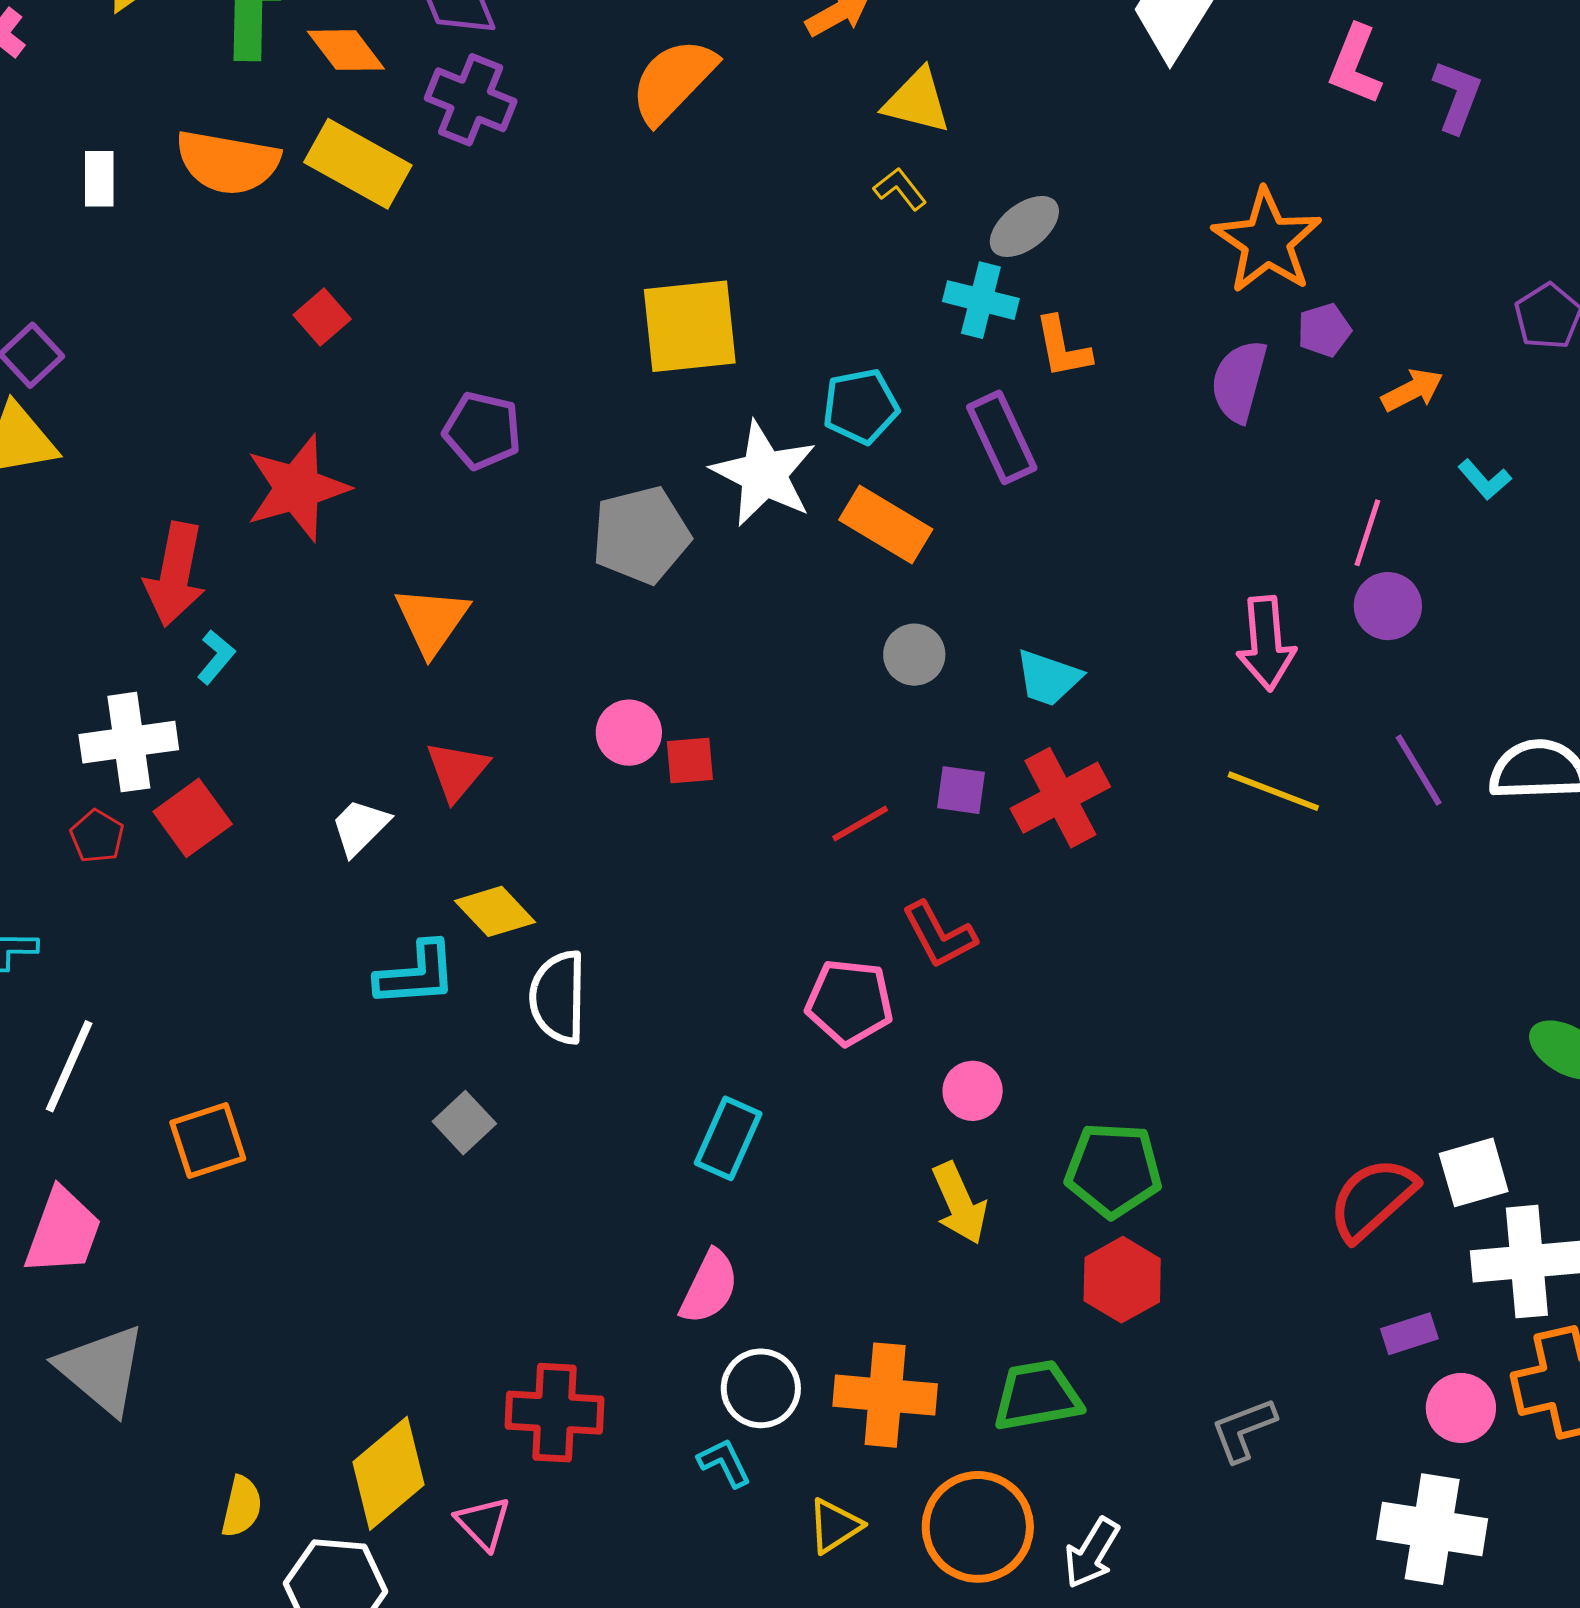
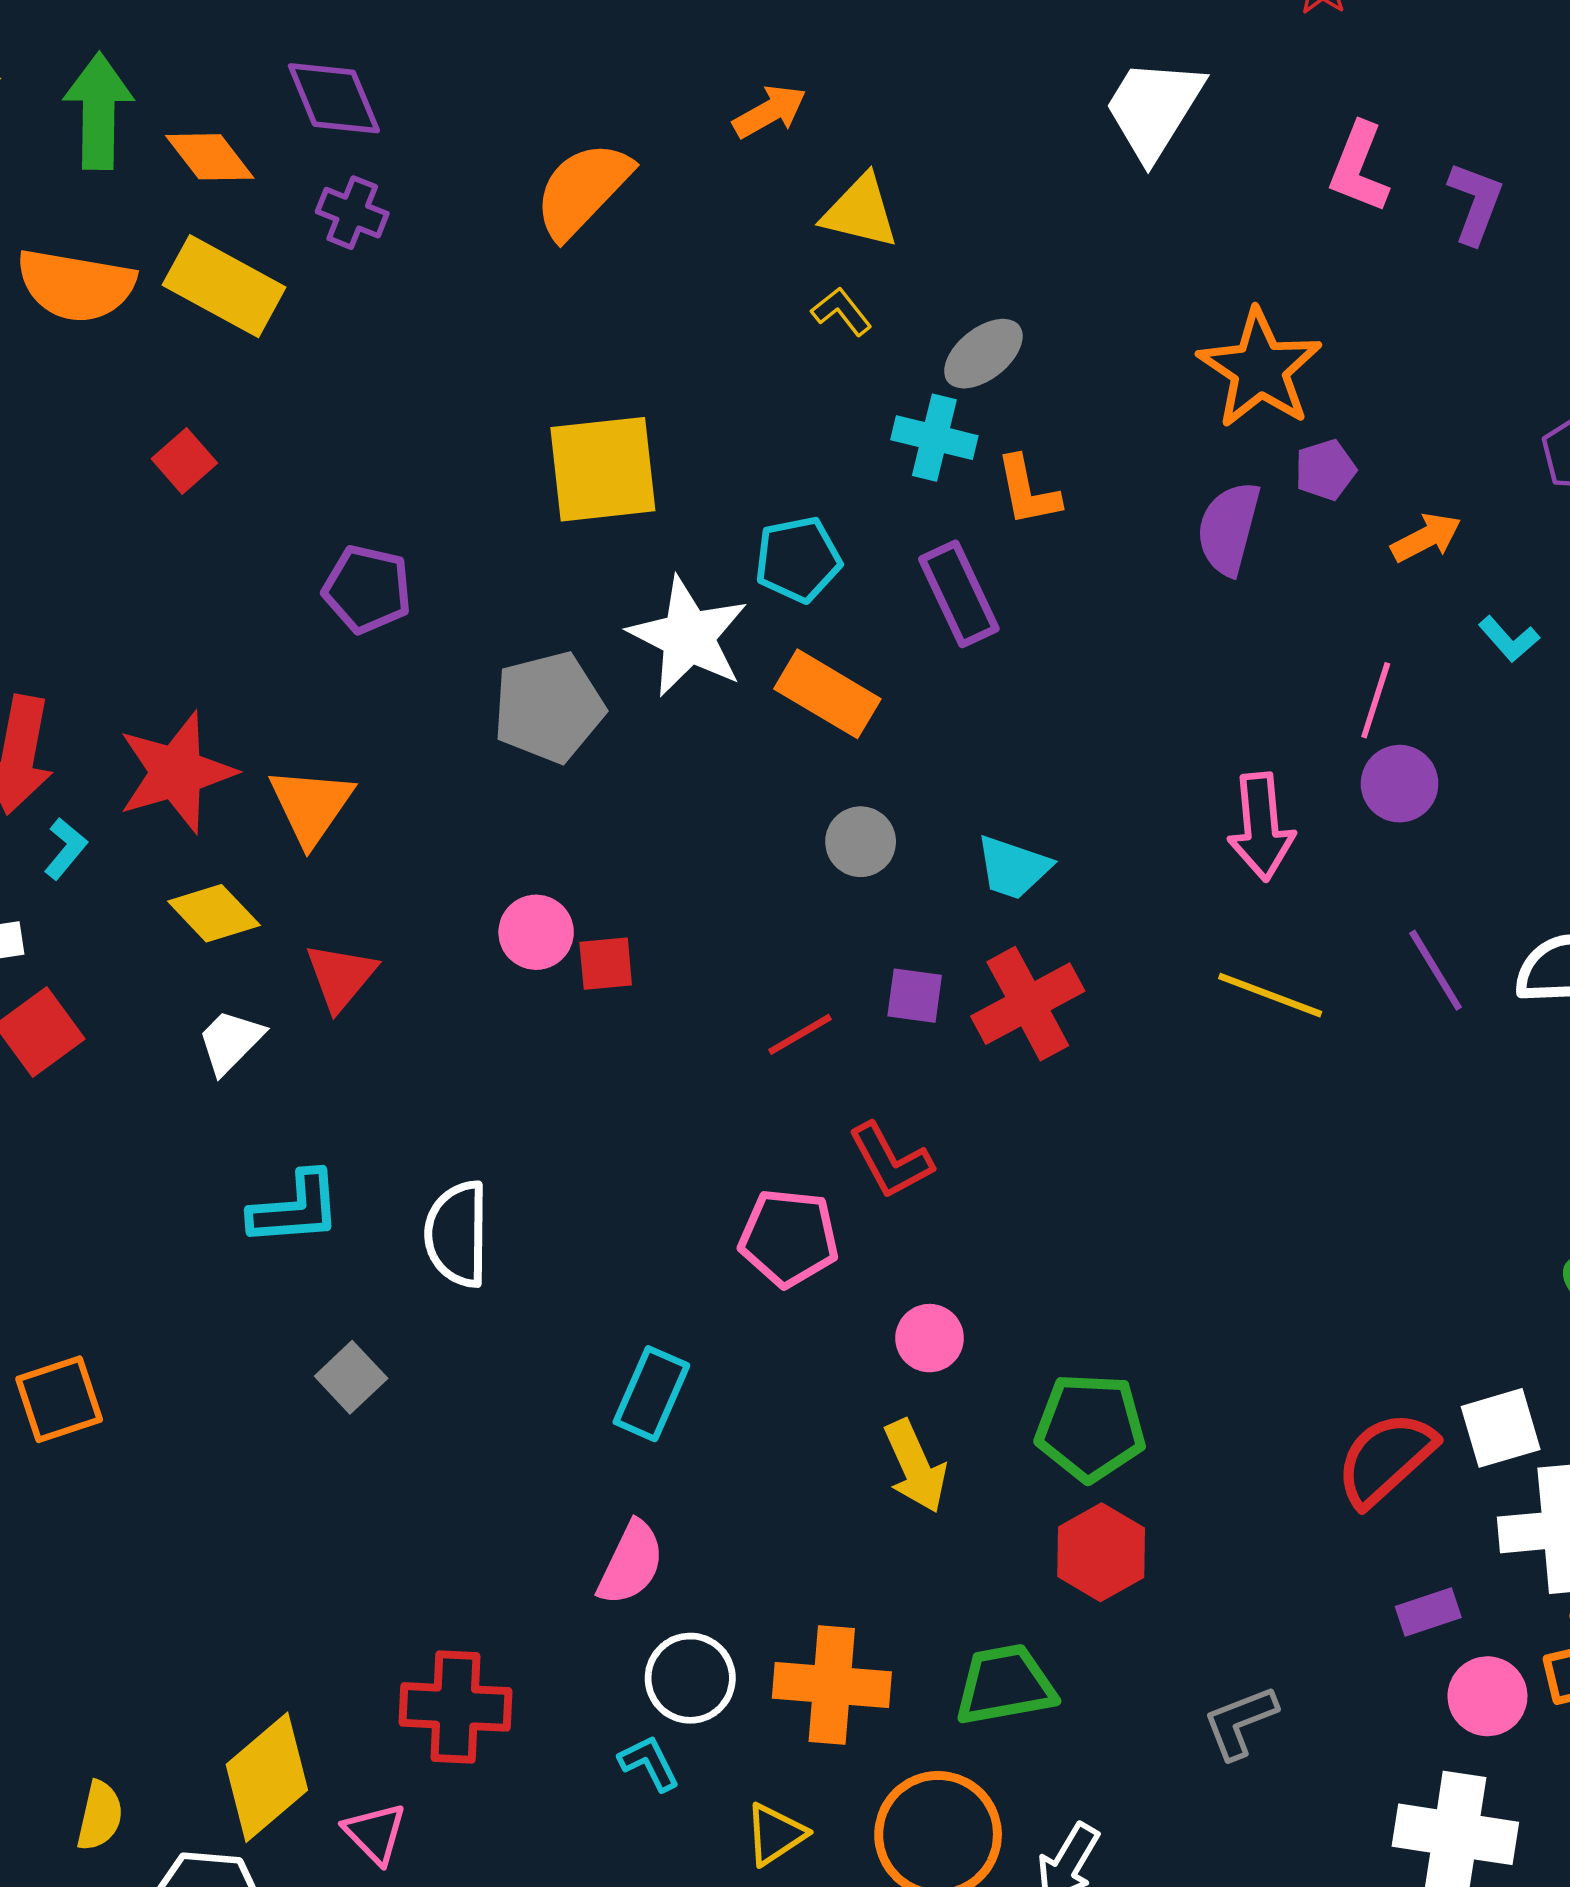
purple cross: (471, 100) -> (352, 213), size x0.7
red star: (297, 488) -> (176, 772), moved
yellow diamond: (495, 911) -> (214, 913), moved

